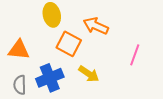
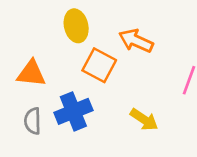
yellow arrow: (89, 74) -> (144, 120), moved

